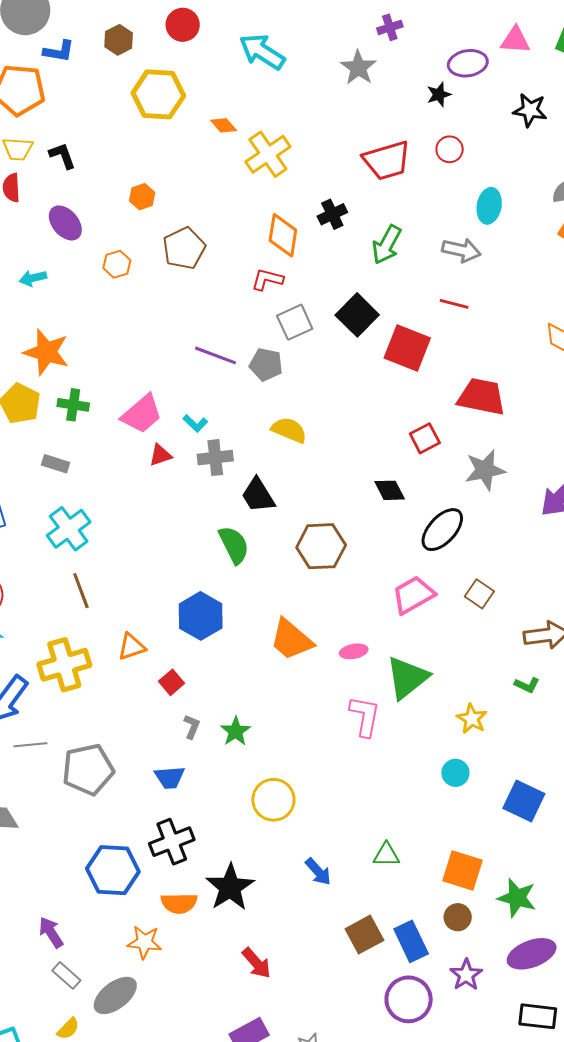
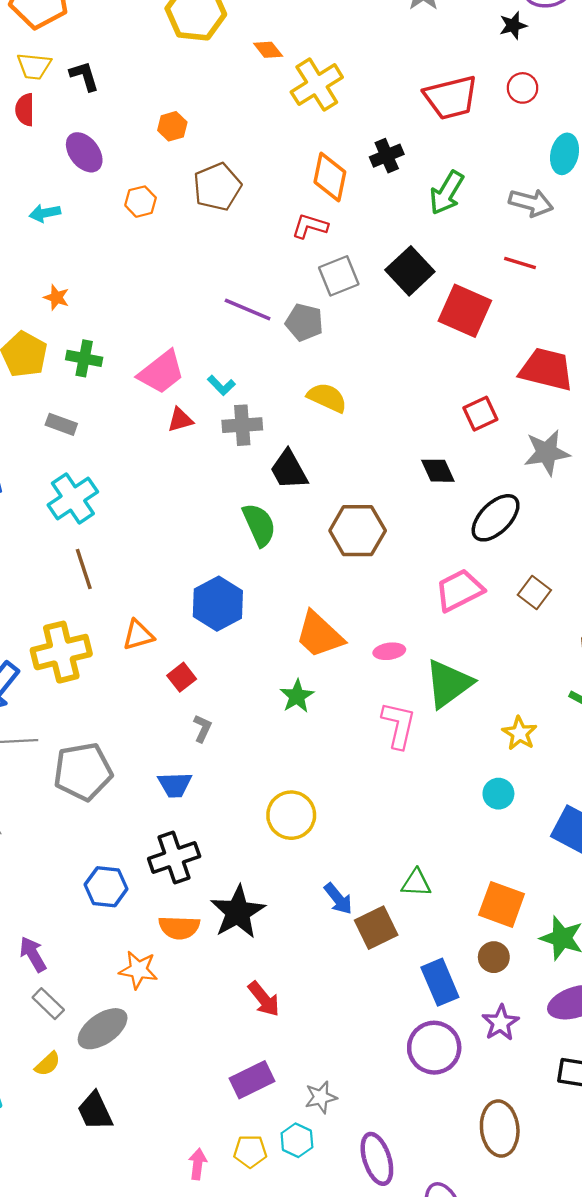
orange star: (46, 352) -> (56, 297), size x0.5
green star: (236, 731) -> (297, 696), moved
blue hexagon: (113, 870) -> (106, 887), size x0.7
brown square: (364, 935) -> (376, 928), moved

